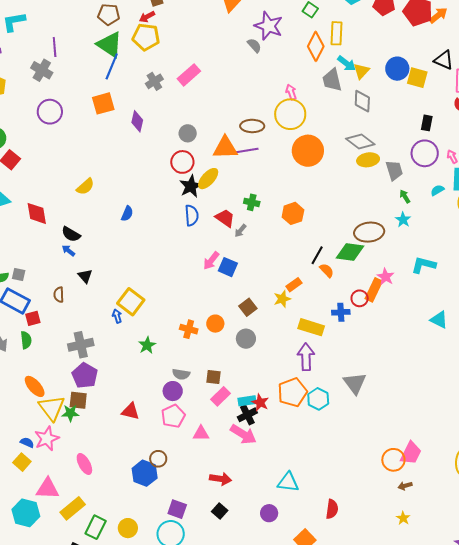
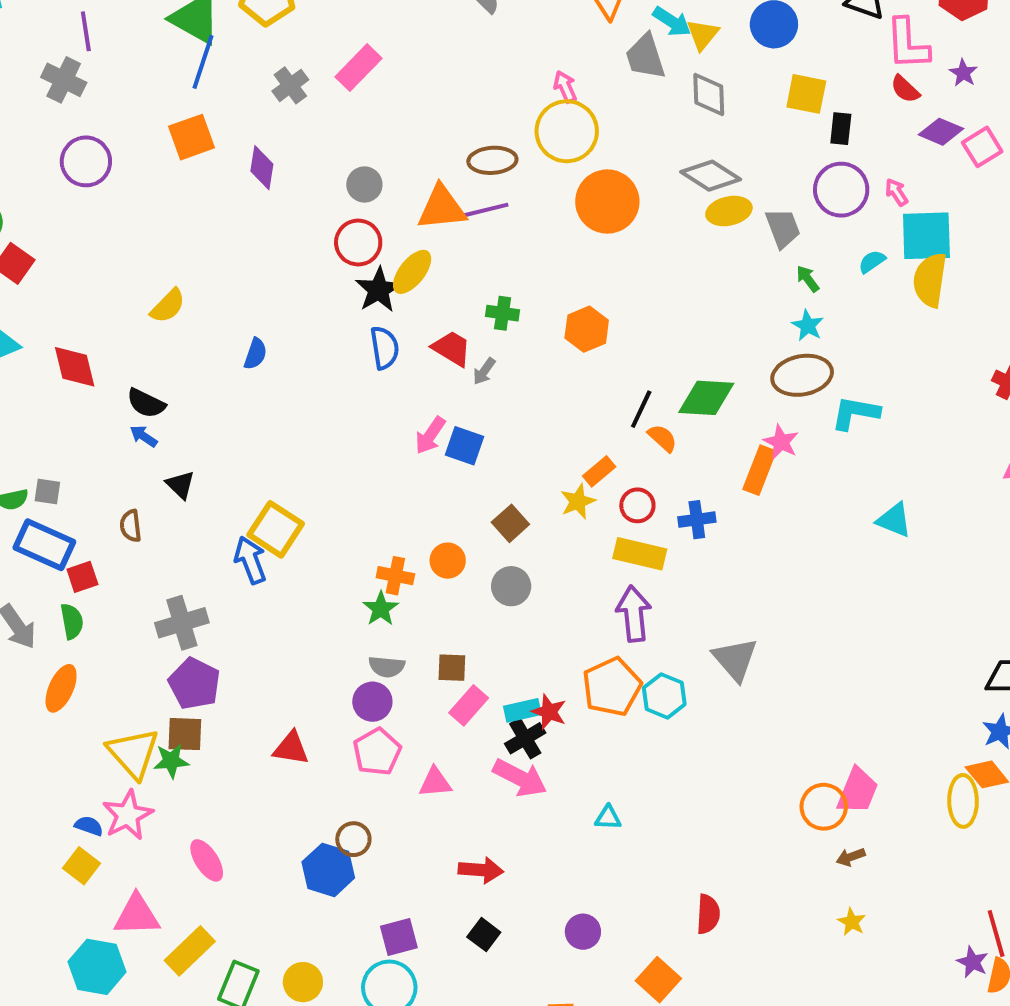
yellow square: (417, 78) -> (806, 94), moved
brown ellipse: (369, 232) -> (802, 375), moved
red circle: (360, 298) -> (637, 505), moved
blue arrow: (117, 316) -> (250, 560), size x1.6
green star: (147, 345) -> (381, 609), moved
orange ellipse: (35, 386) -> (61, 688), moved, turned 70
cyan triangle: (288, 482) -> (608, 818), moved, size x0.6
purple square: (177, 509) -> (399, 937), turned -30

